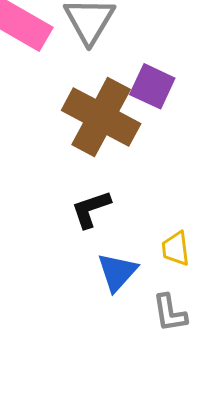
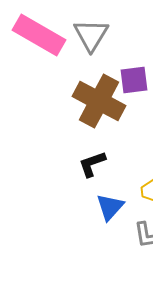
purple square: (152, 86) -> (134, 80), turned -32

